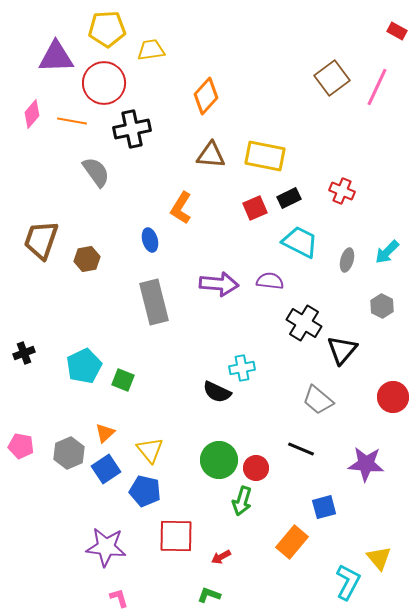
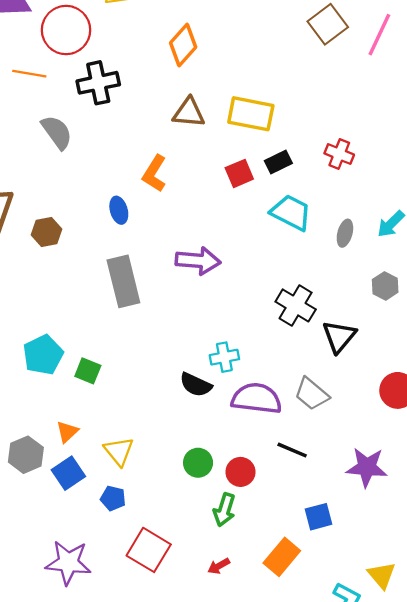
purple semicircle: (270, 281) -> (257, 398), moved, size x1.6
green circle: (219, 460) -> (198, 463), size x0.7
blue pentagon: (145, 491) -> (113, 498), size x0.7
red square: (176, 536) -> (149, 550), turned 30
red arrow: (221, 557) -> (219, 566), moved

